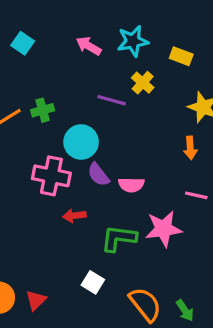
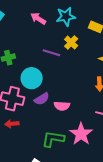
purple semicircle: (98, 175) -> (42, 99), turned -84
red arrow: (74, 216) -> (12, 124), moved
pink star: (163, 229) -> (81, 134), turned -30

